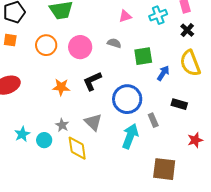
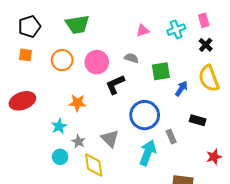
black L-shape: (92, 81) -> (115, 85), moved
cyan star: (22, 134) -> (59, 126), moved

